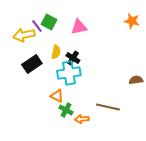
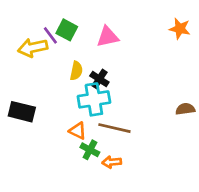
black rectangle: (32, 64) -> (22, 112), moved, turned 48
brown line: (108, 107) -> (114, 128), moved

